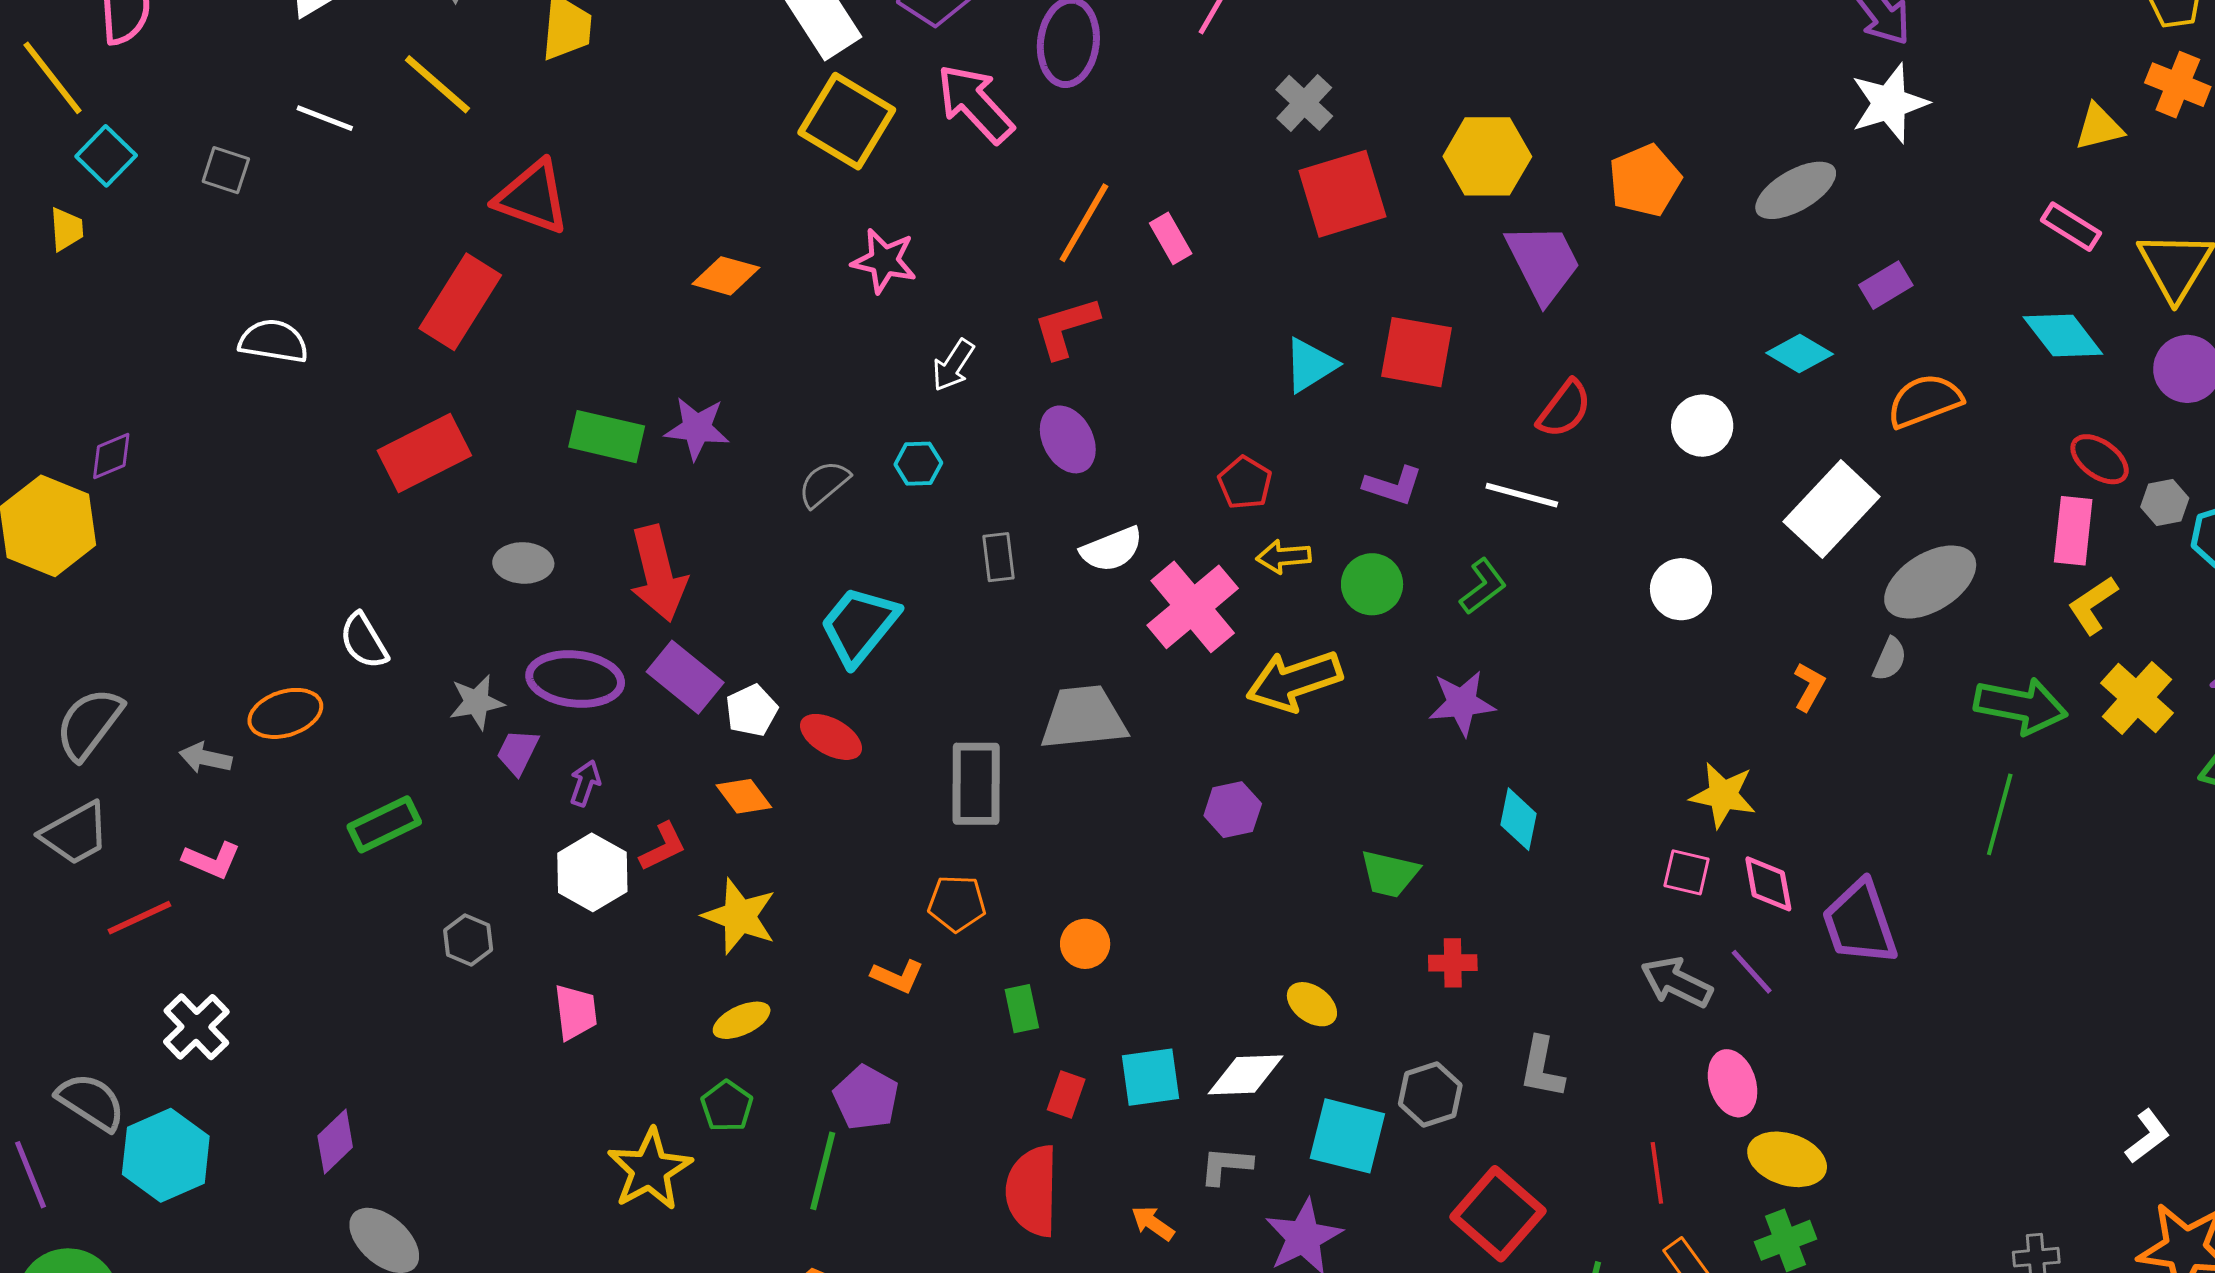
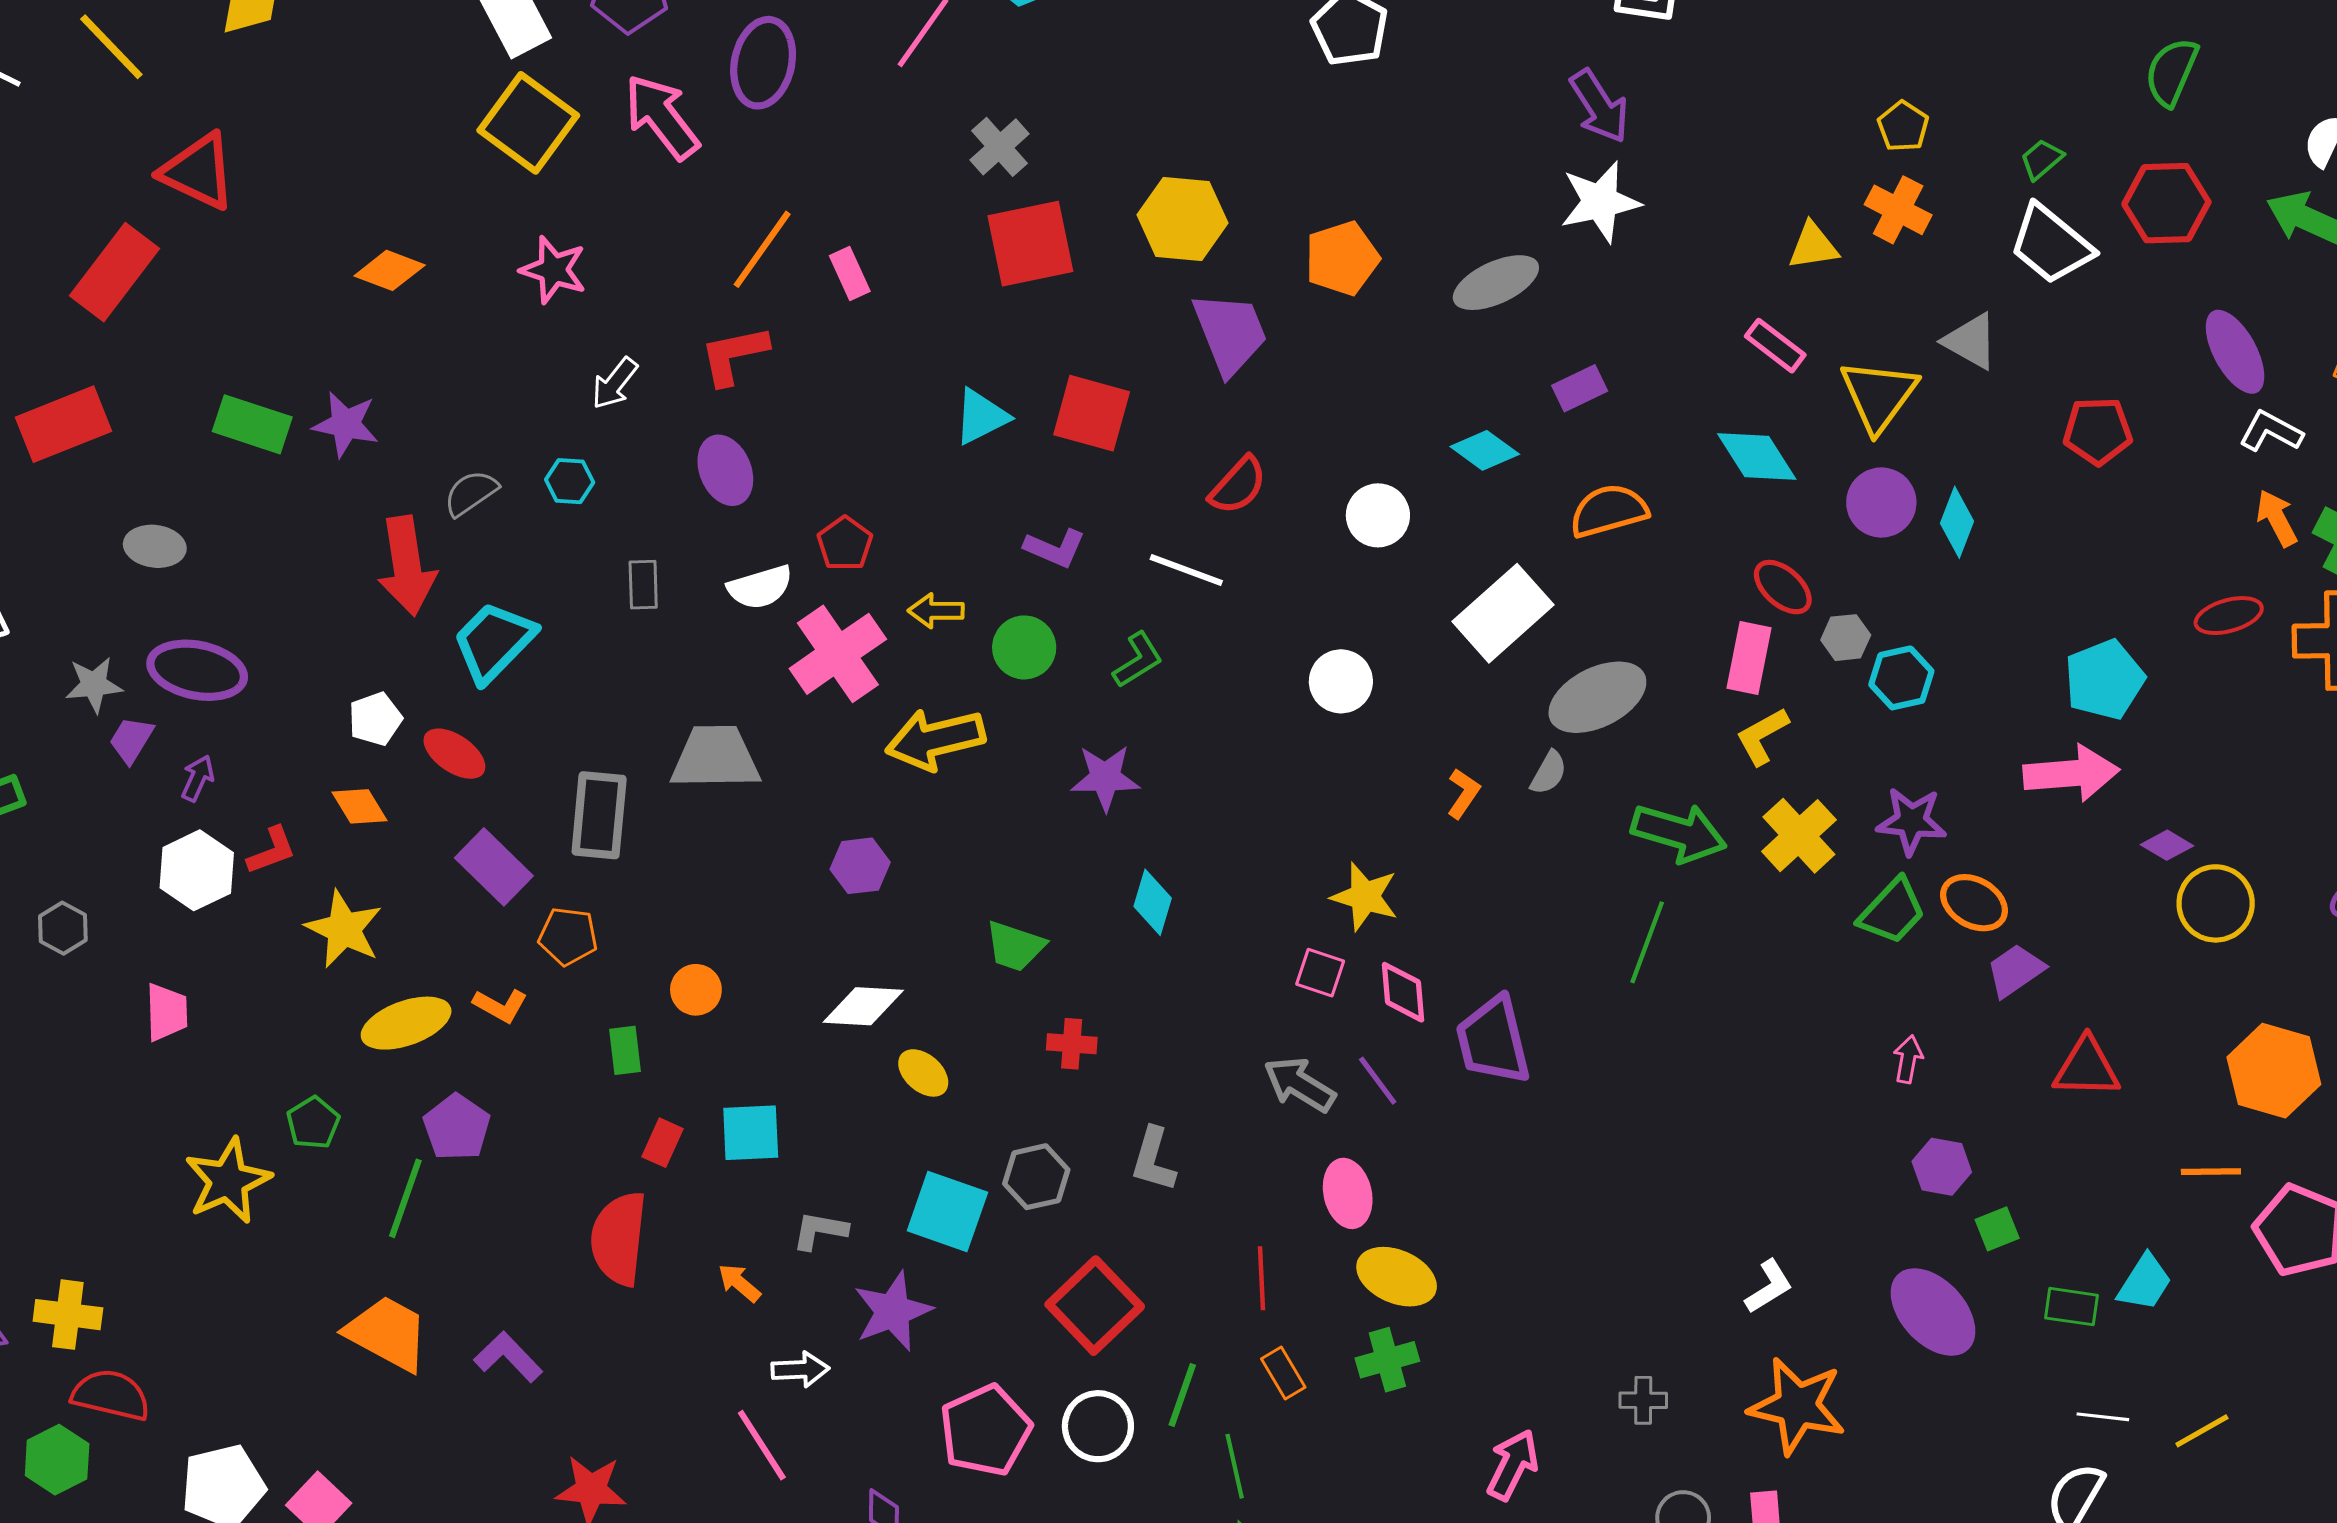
red pentagon: (1245, 483) -> (845, 544), moved
red arrow: (658, 574) -> (407, 566), moved
purple rectangle: (685, 677) -> (494, 867), moved
yellow ellipse: (742, 1020) -> (406, 1023), moved, size x1.5
white diamond: (1246, 1075) -> (863, 1006), moved

